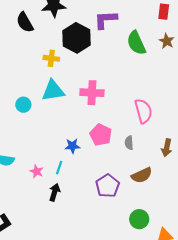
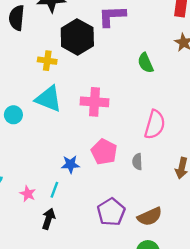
black semicircle: (25, 22) -> (17, 18), turned 35
green semicircle: (136, 43) -> (146, 63), moved, size x0.7
cyan triangle: (53, 91) -> (49, 99), turned 30
pink semicircle: (143, 111) -> (155, 125), turned 30
brown semicircle: (142, 175) -> (150, 217), moved

